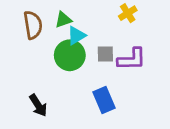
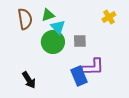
yellow cross: (128, 13) -> (109, 17), moved
cyan triangle: (76, 36) -> (58, 27), turned -42
purple L-shape: (132, 59) -> (93, 67), moved

